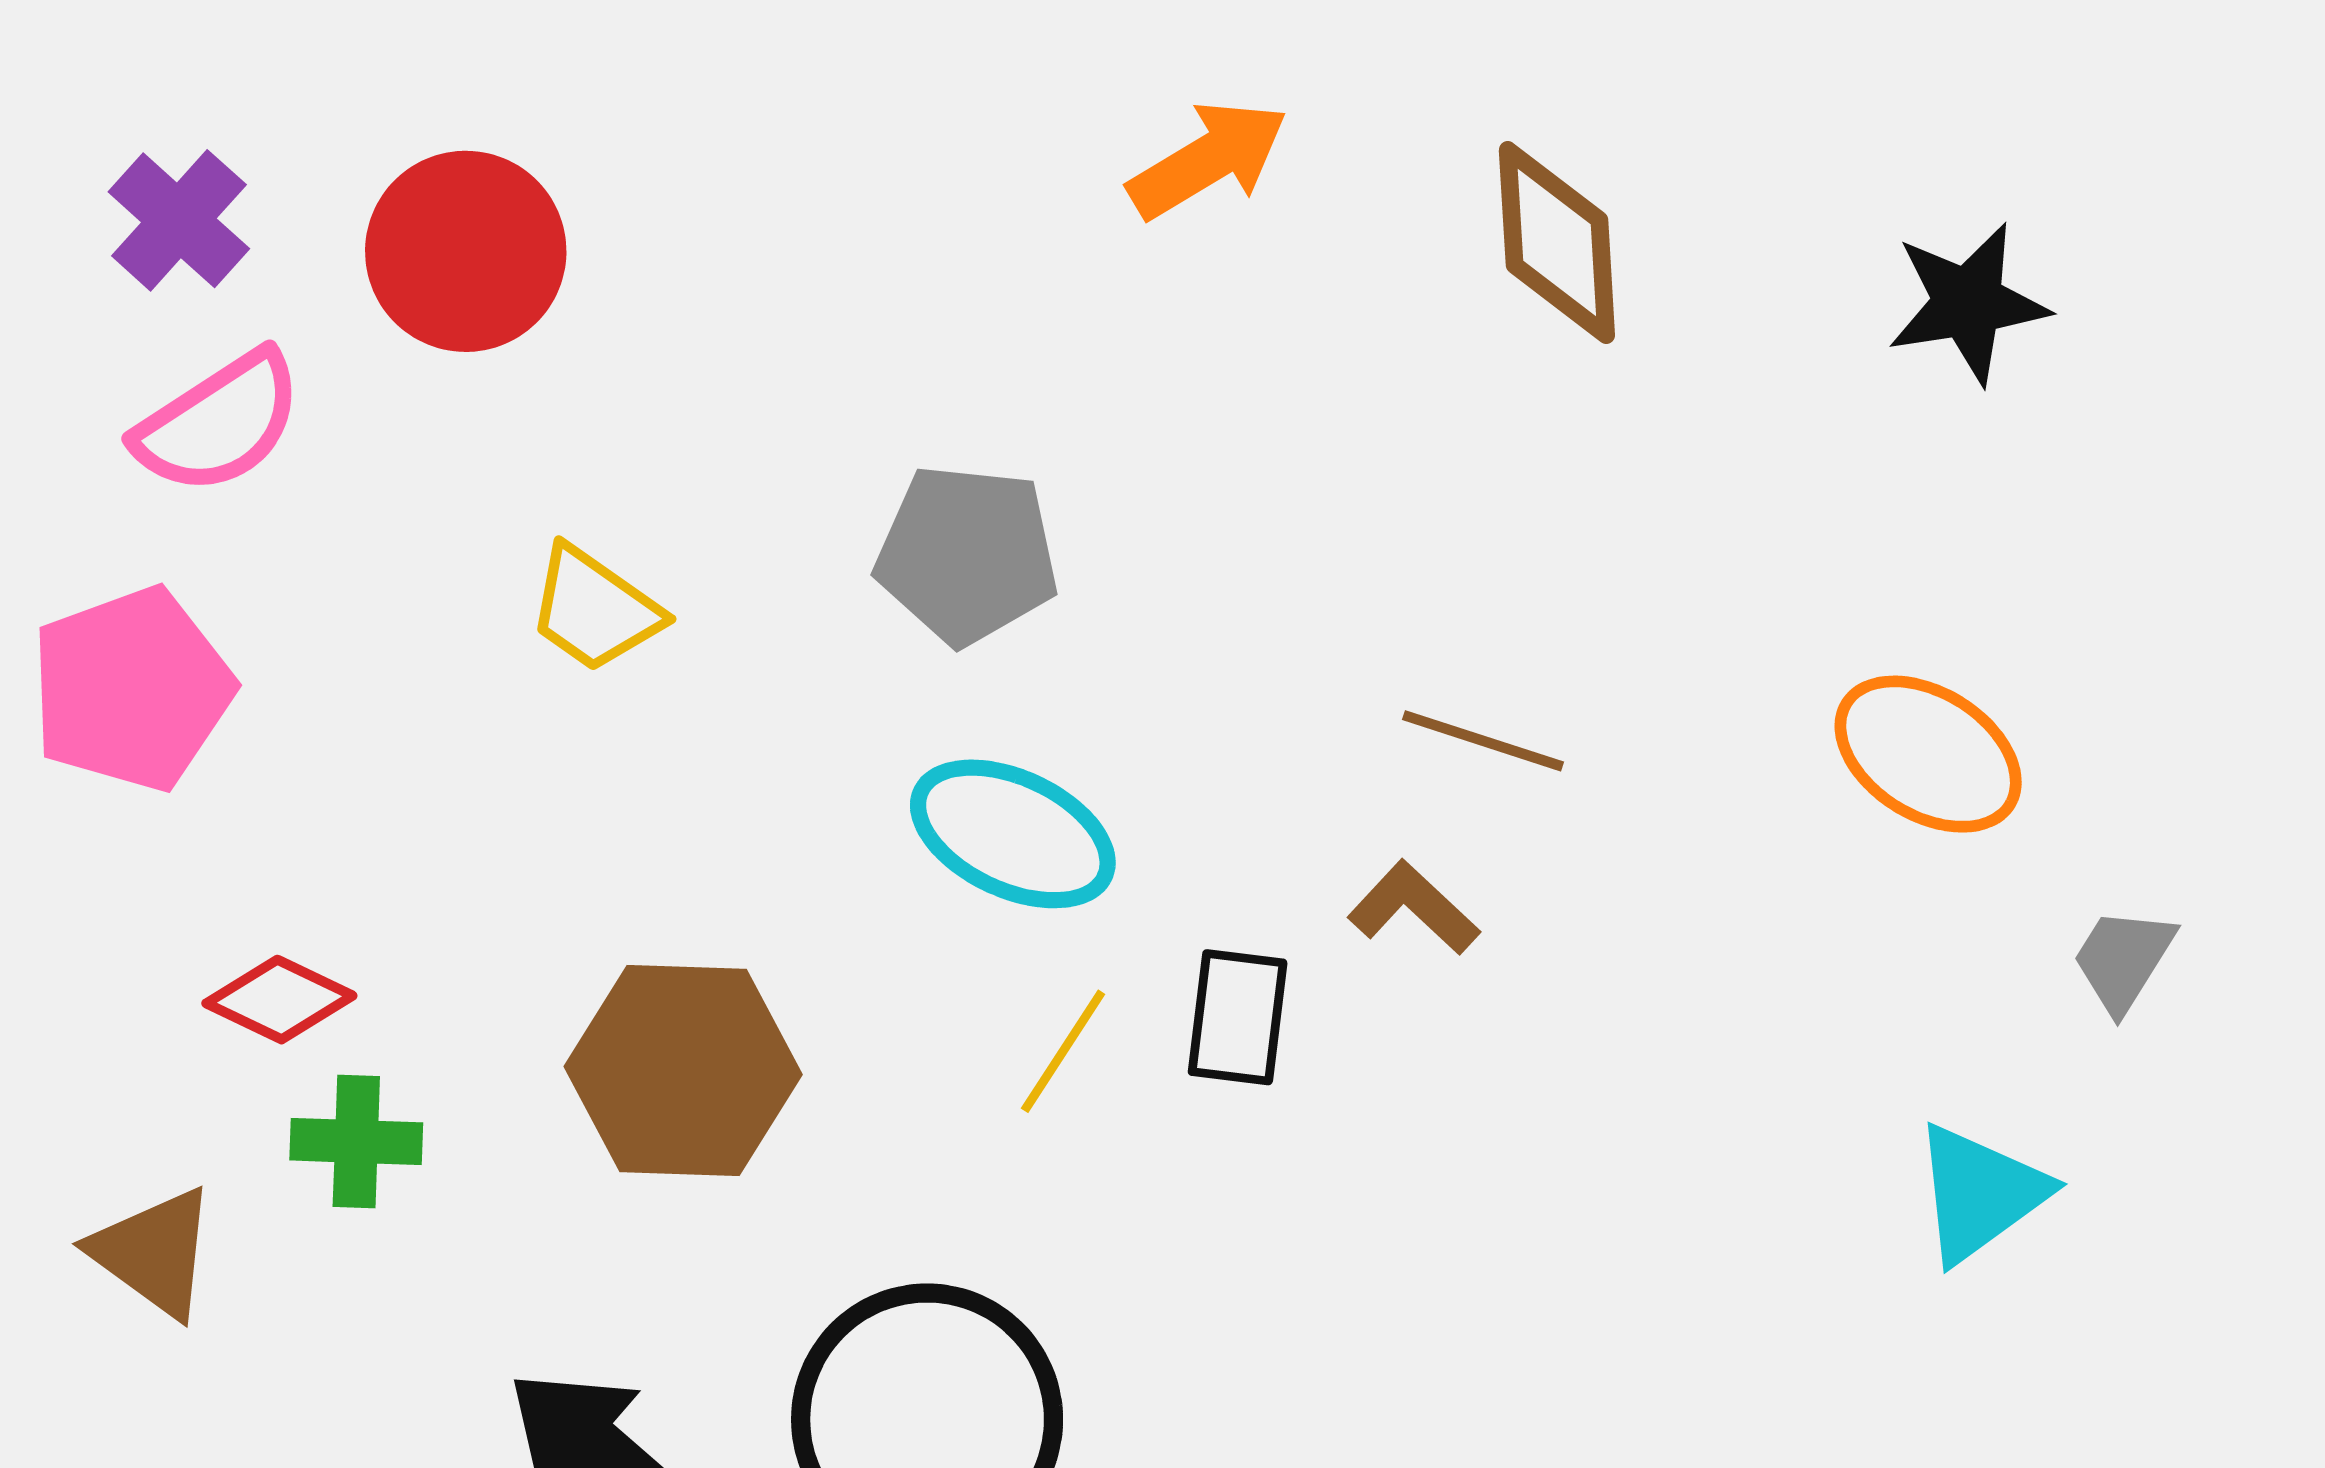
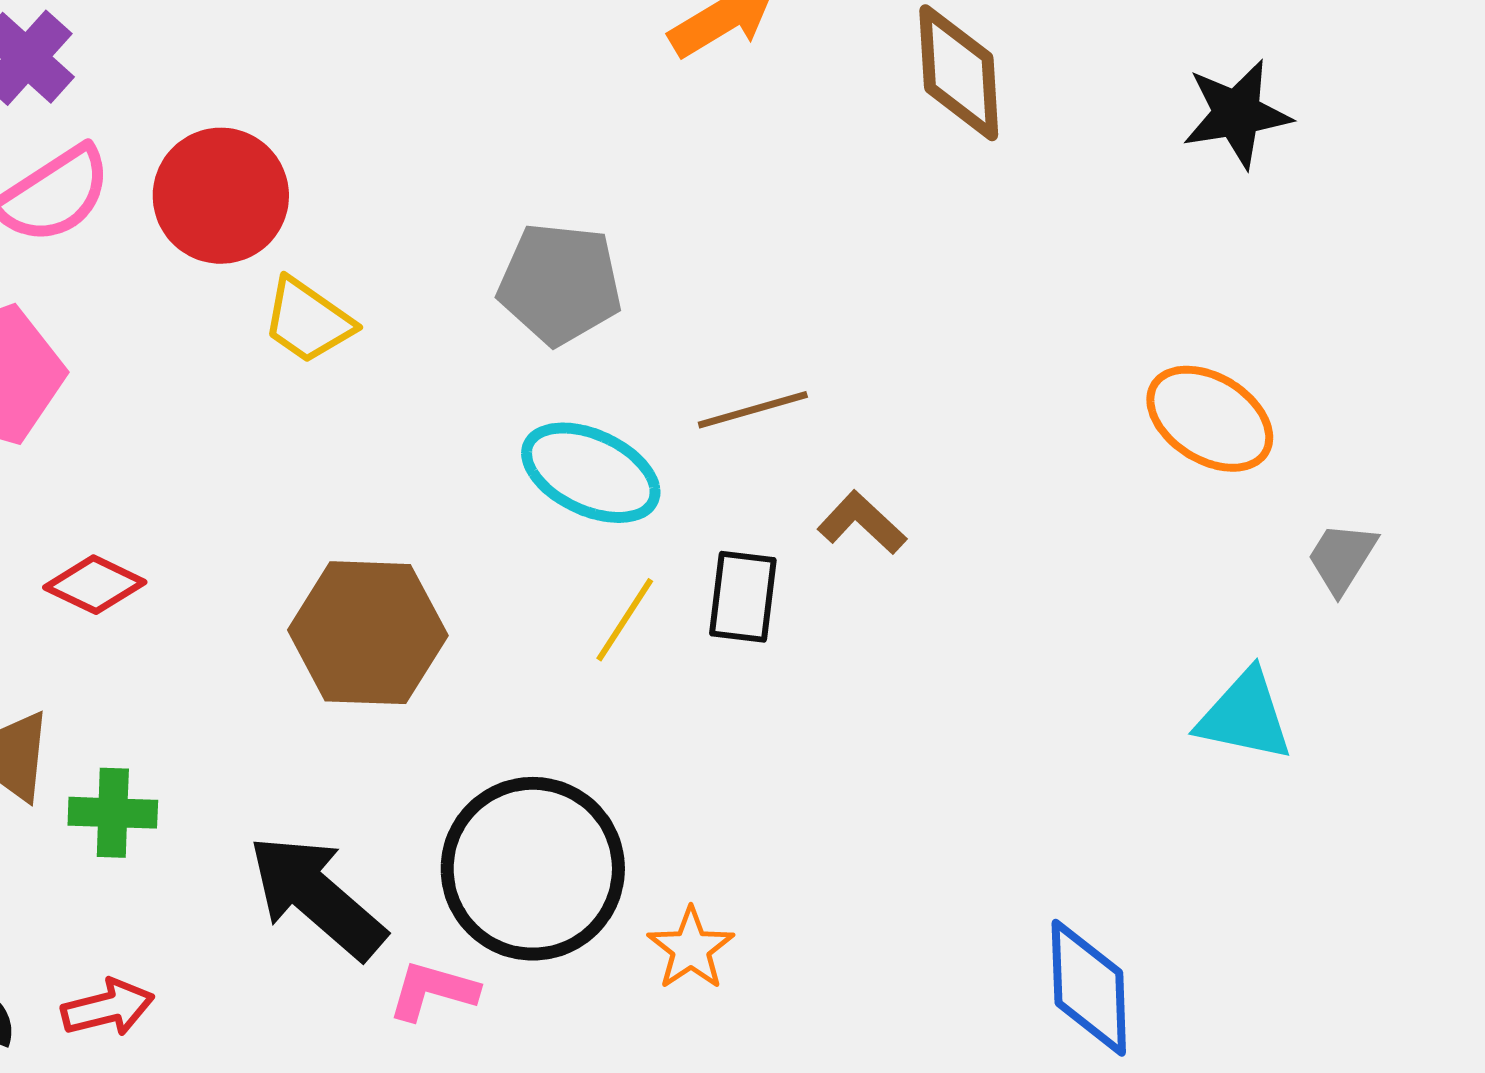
red circle: (466, 251) -> (221, 196), moved
brown line: (1483, 741) -> (753, 410), moved, turned -34
green cross: (356, 1141) -> (113, 813), moved
cyan triangle: (1980, 1193) -> (1245, 716), turned 48

